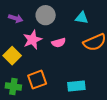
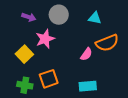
pink semicircle: (59, 43) -> (86, 54), moved, turned -40

